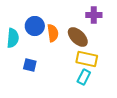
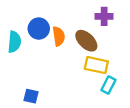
blue square: (30, 65) -> (31, 96), moved
cyan rectangle: (84, 77) -> (108, 85), moved

